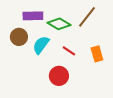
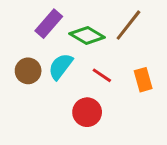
purple rectangle: (33, 16) -> (49, 24), turned -48
brown circle: (19, 37) -> (28, 71), moved

